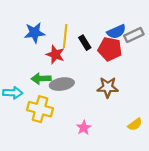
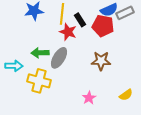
red star: (55, 55) -> (68, 32), moved
gray ellipse: (62, 84) -> (59, 58), turned -50
pink star: (84, 128) -> (89, 98), moved

